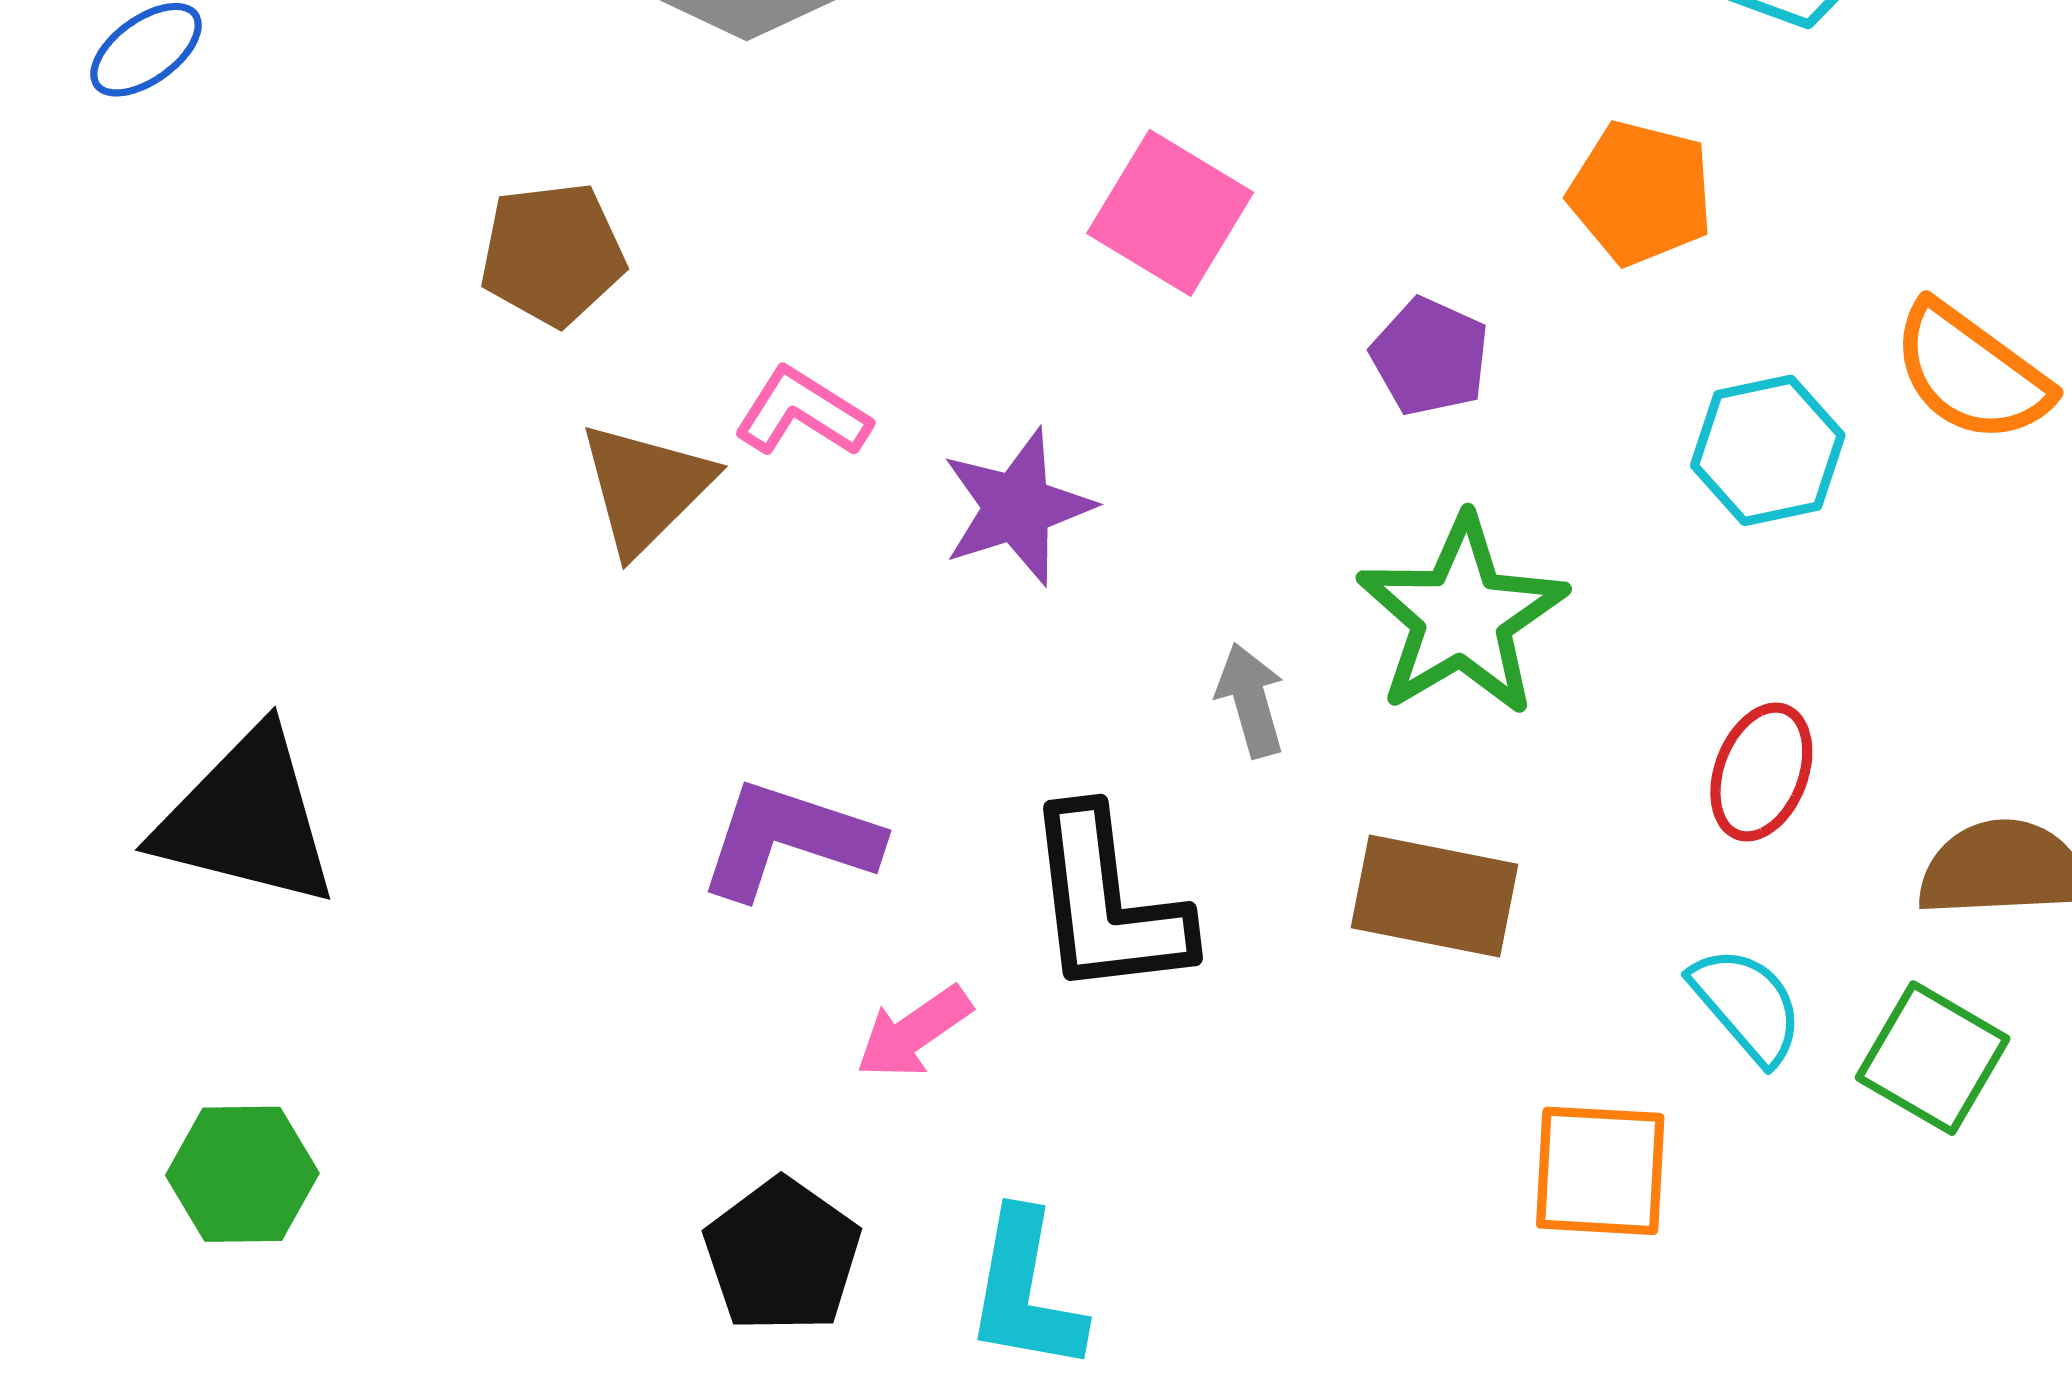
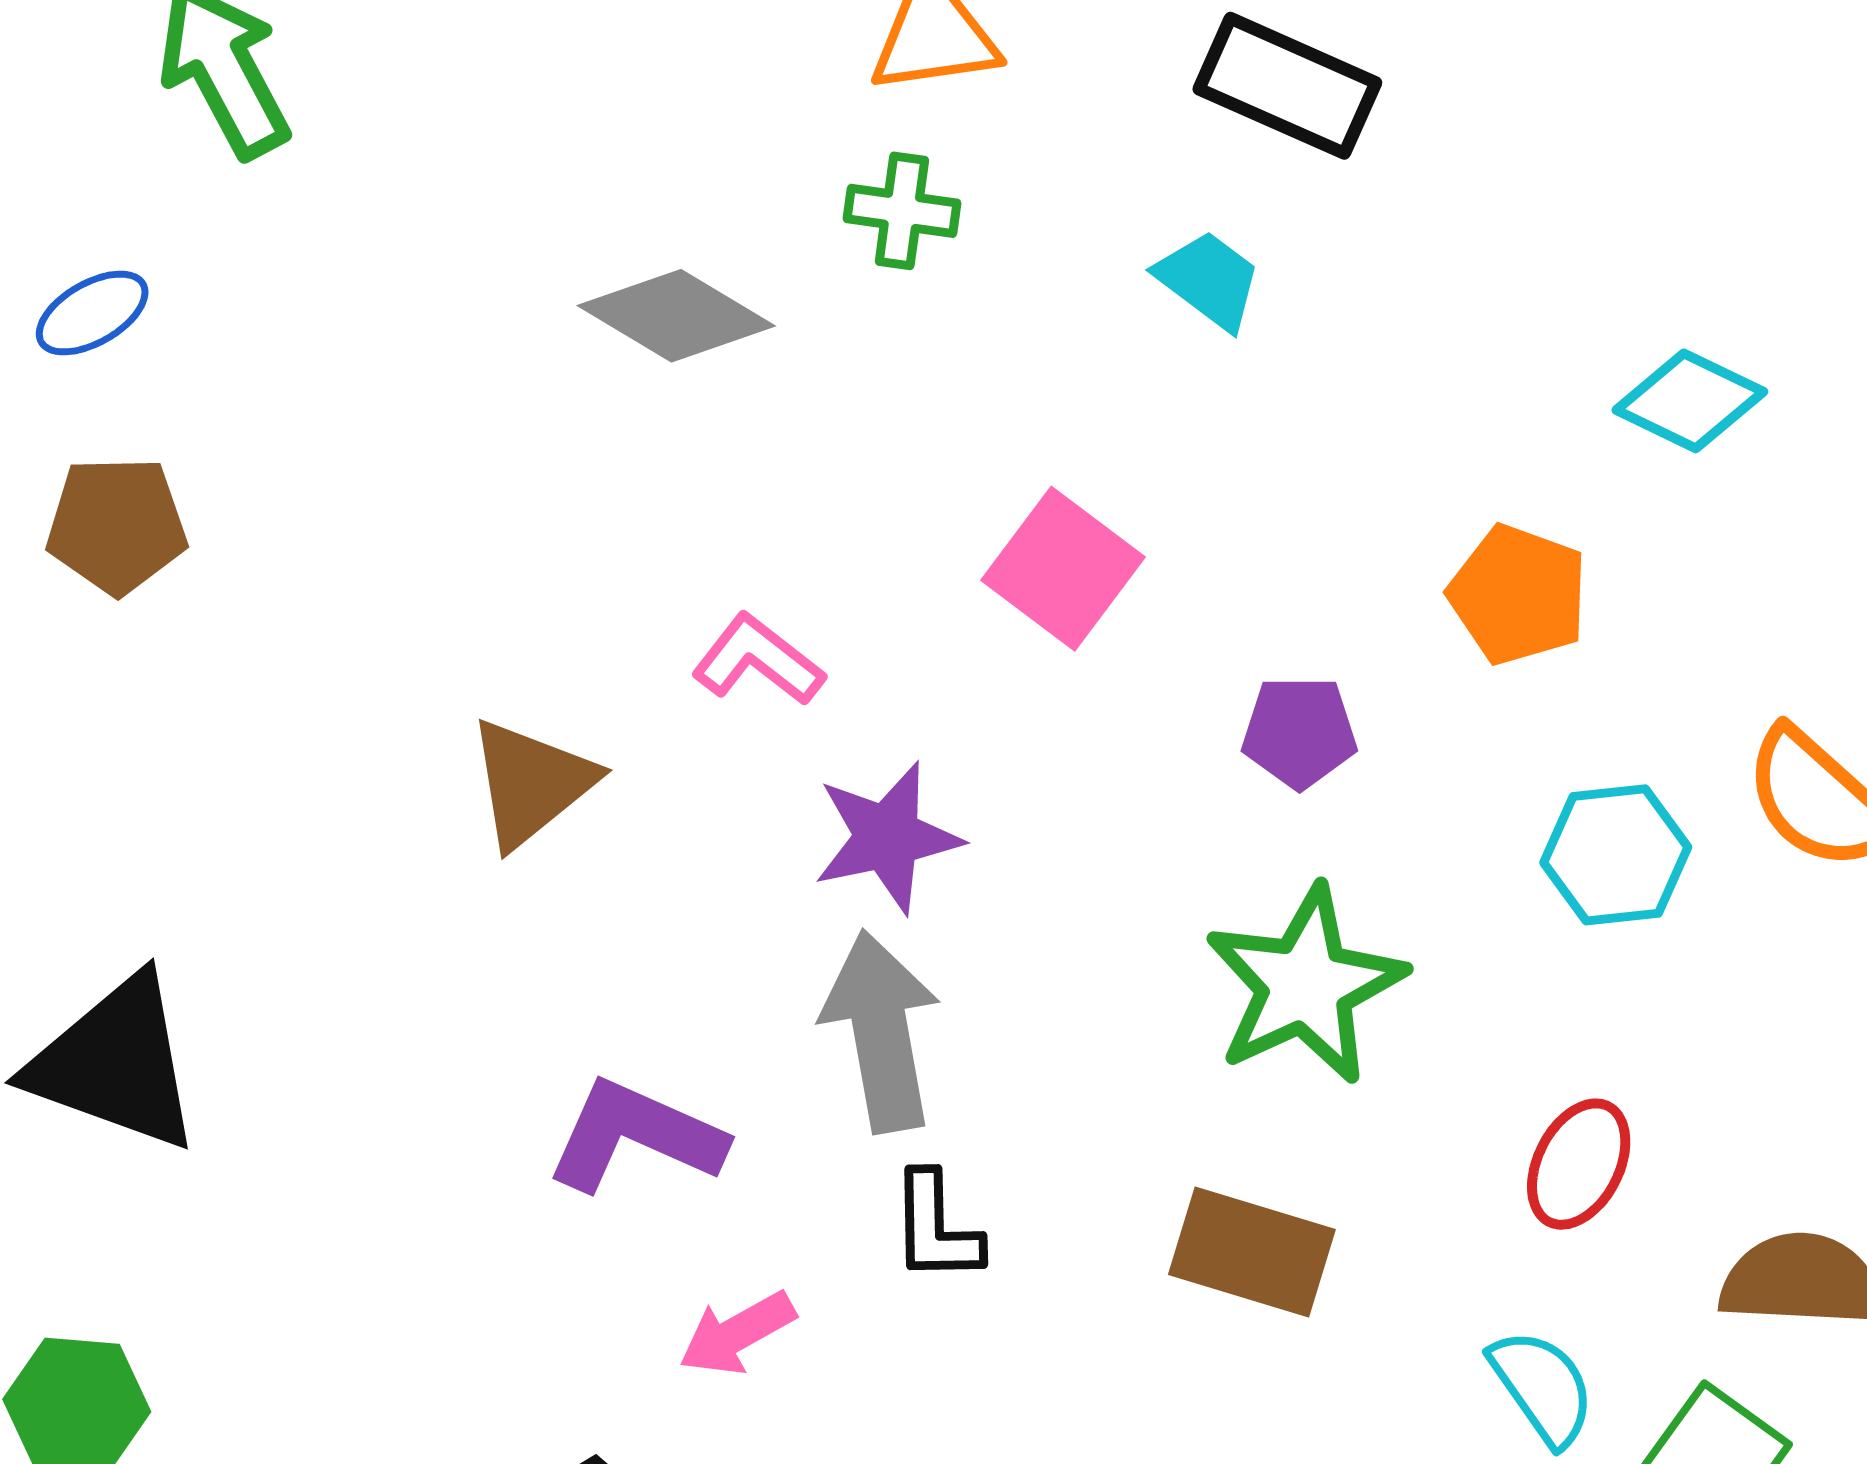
brown pentagon: (552, 254) -> (117, 525), moved
purple pentagon: (1430, 357) -> (1299, 732), turned -30
pink L-shape: (802, 413) -> (758, 660), moved
gray arrow: (1251, 700) -> (881, 1031), moved, size x1.8
black L-shape: (1107, 903) -> (936, 1228), size x0.6

